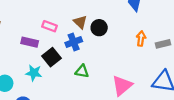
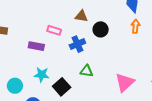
brown triangle: (80, 22) -> (81, 16), moved, turned -32
orange arrow: (141, 39) -> (135, 26), moved
black square: (52, 57) -> (62, 87), moved

